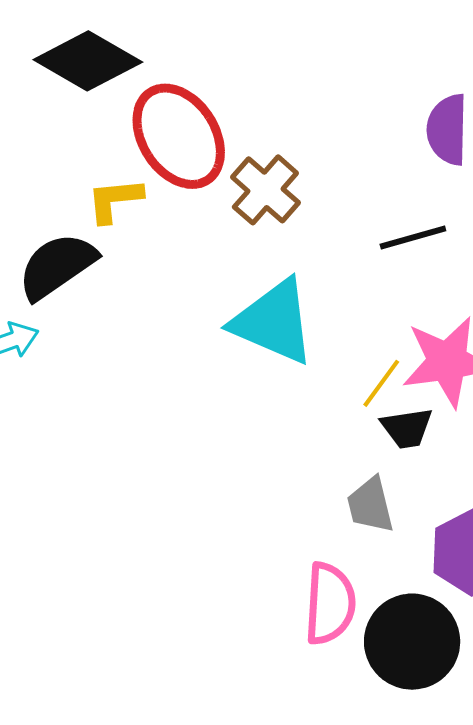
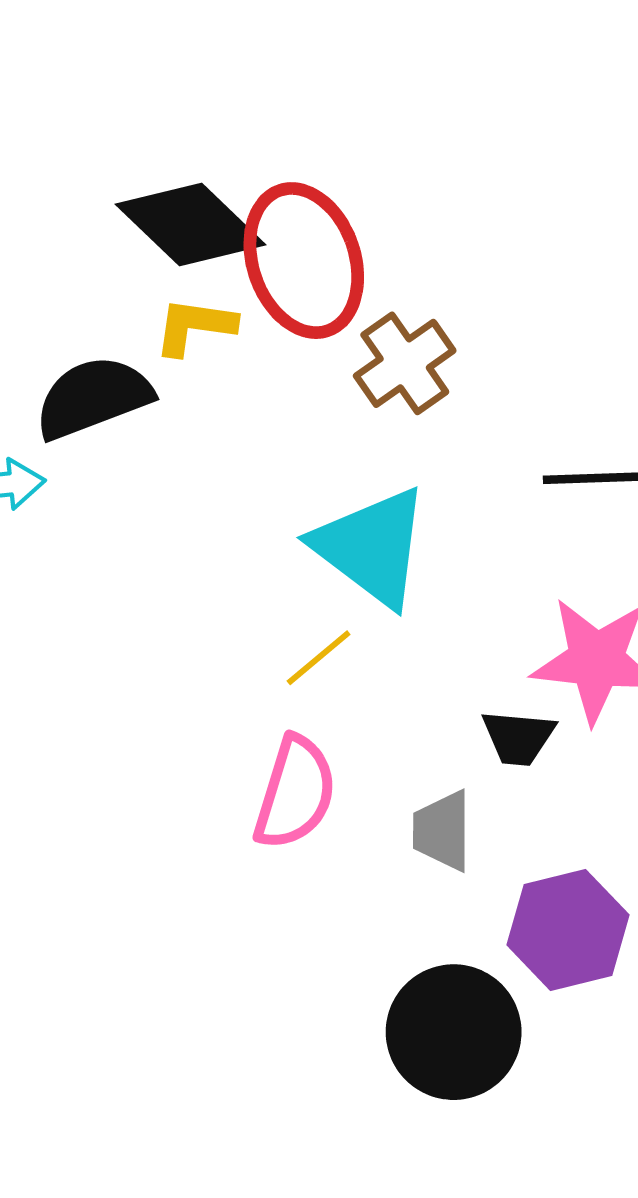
black diamond: (88, 61) -> (191, 224), moved
yellow line: (381, 383) -> (319, 658), moved
pink semicircle: (330, 604) -> (295, 793), moved

